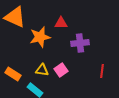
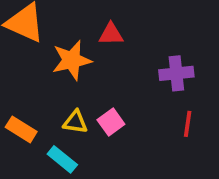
purple cross: (80, 43) -> (176, 73), moved

